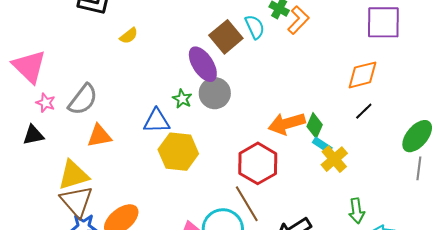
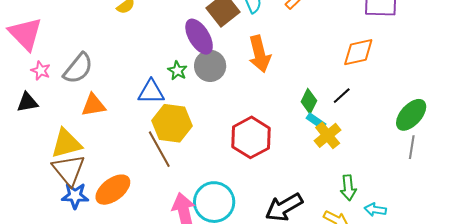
black line: (364, 111) -> (342, 96), moved
orange arrow: (287, 124) -> (260, 54), moved, turned -90
brown line: (247, 204) -> (159, 149), moved

